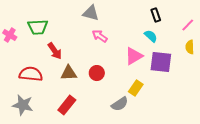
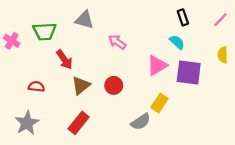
gray triangle: (91, 13) -> (84, 20), moved
pink line: (188, 25) -> (220, 20), moved
brown triangle: (69, 73) -> (81, 85), turned -36
red semicircle: (31, 74) -> (36, 87), size x0.6
gray star: (23, 105) -> (27, 123), turned 30

